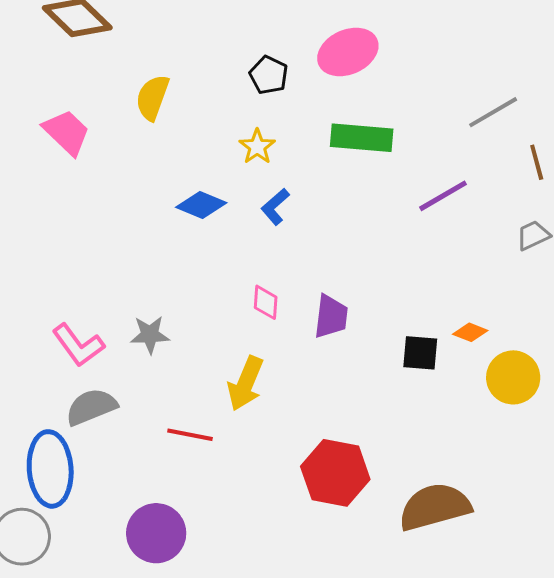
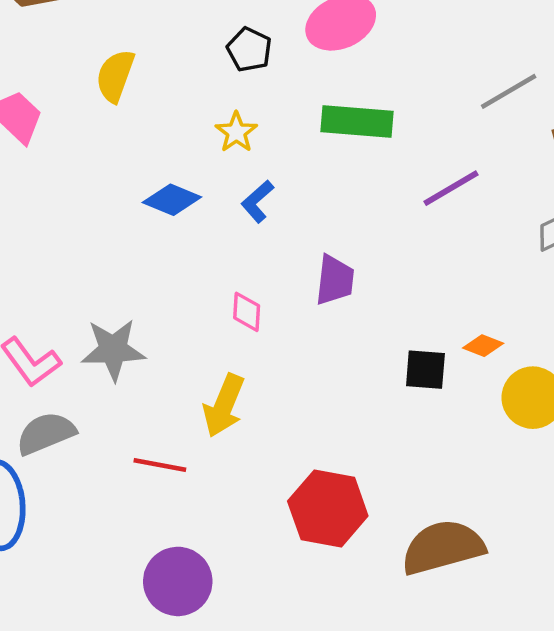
purple trapezoid: (331, 316) -> (335, 280), moved
gray star: (150, 335) -> (113, 350), size x1.4
purple circle: (156, 533) -> (178, 581), moved

